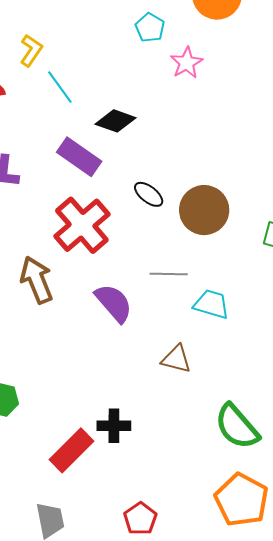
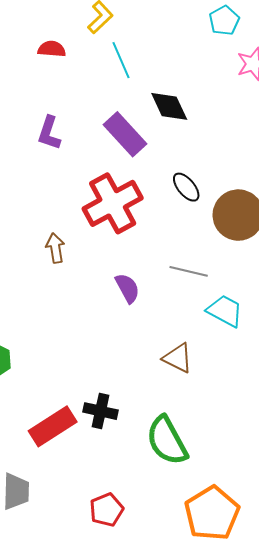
black diamond: (116, 121) -> (169, 106), turned 33
brown arrow: (37, 280) -> (55, 248), size x0.6
purple semicircle: (114, 303) -> (127, 288), size x0.7
green semicircle: (237, 427) -> (167, 441), moved

